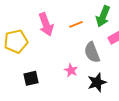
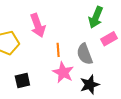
orange line: (76, 24) -> (58, 50), moved, turned -72
pink star: (71, 70) -> (63, 72), size x1.5

